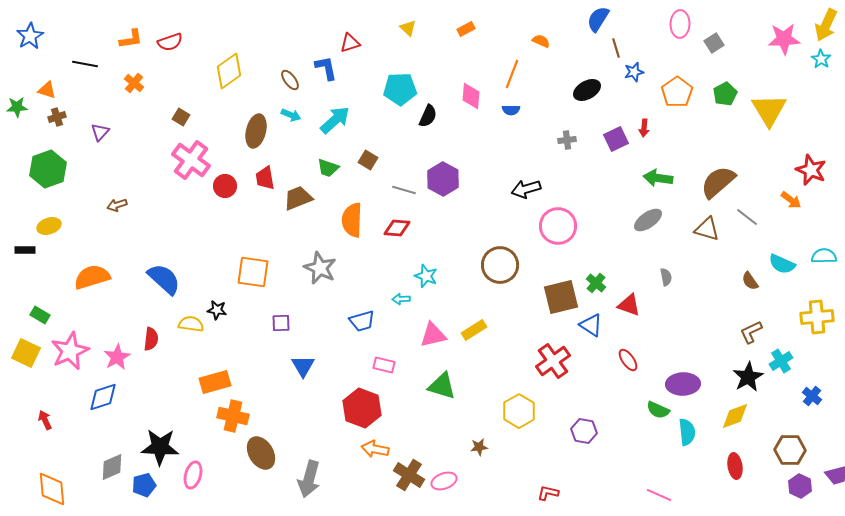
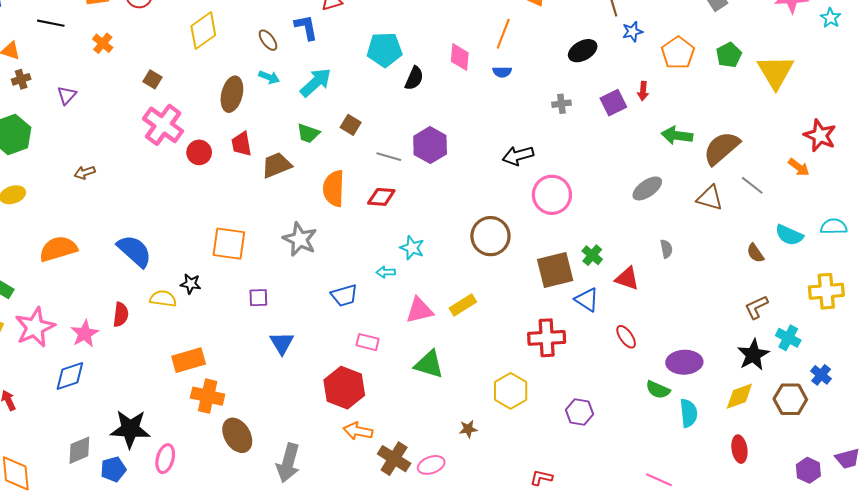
green arrow: (658, 178) -> (677, 135), moved
red cross: (553, 361) -> (547, 338), turned 32
cyan cross: (781, 361) -> (788, 338), turned -30
brown hexagon: (790, 450) -> (790, 399), moved

